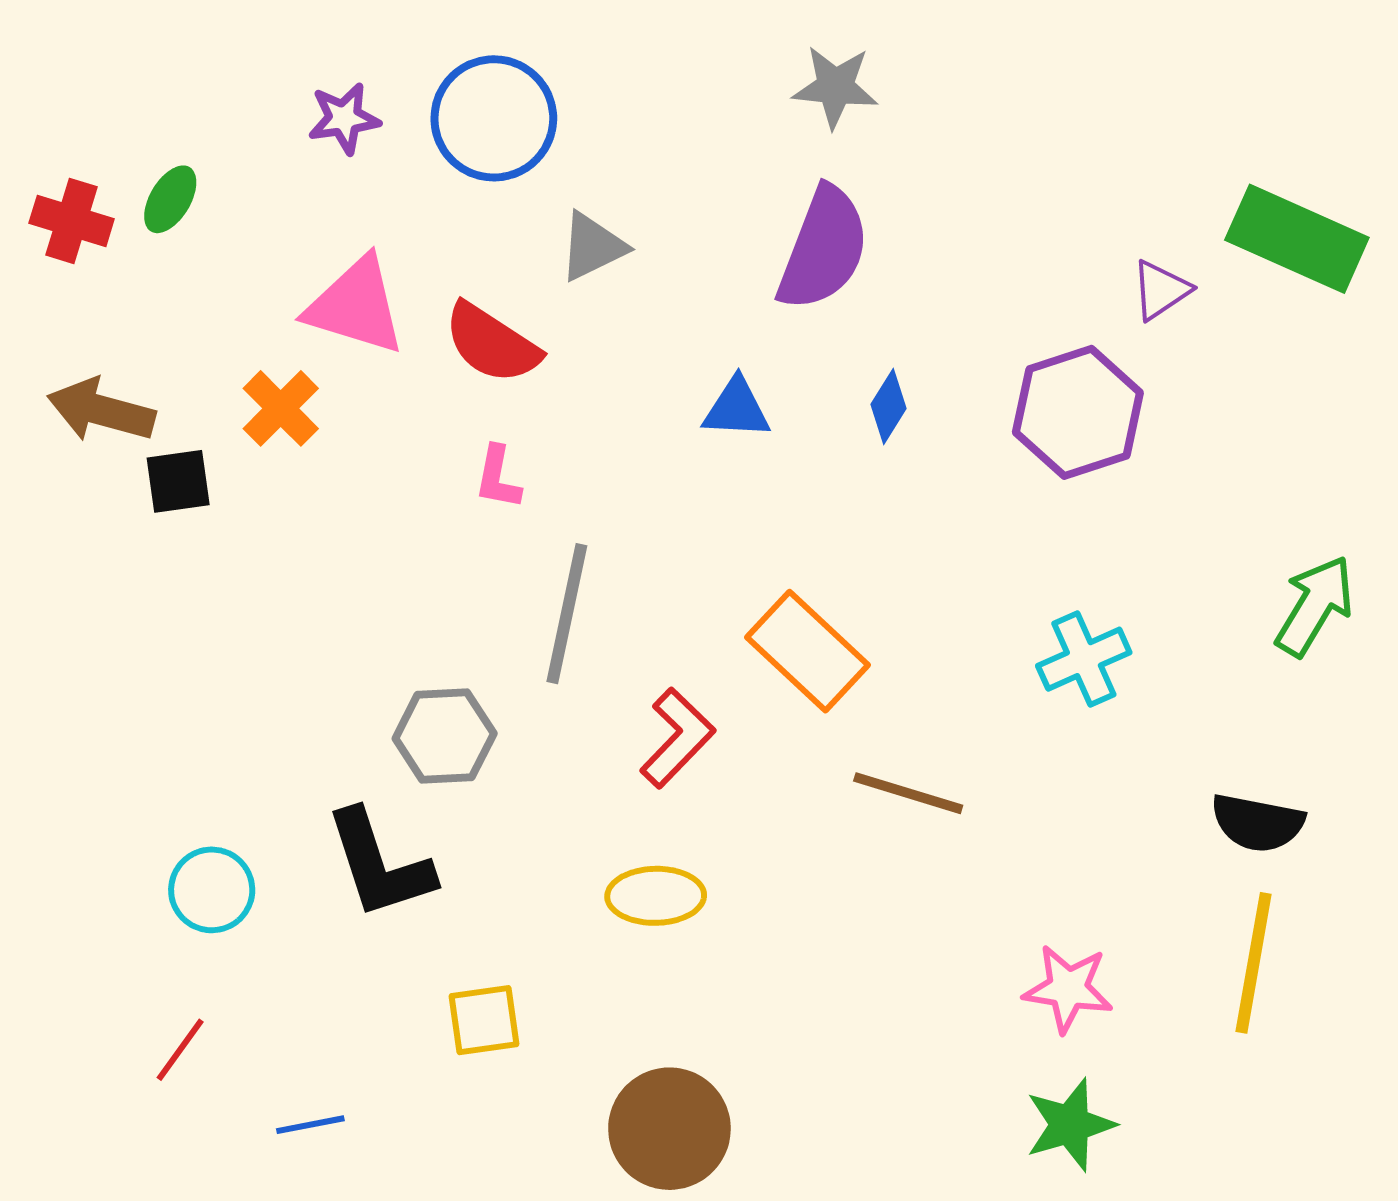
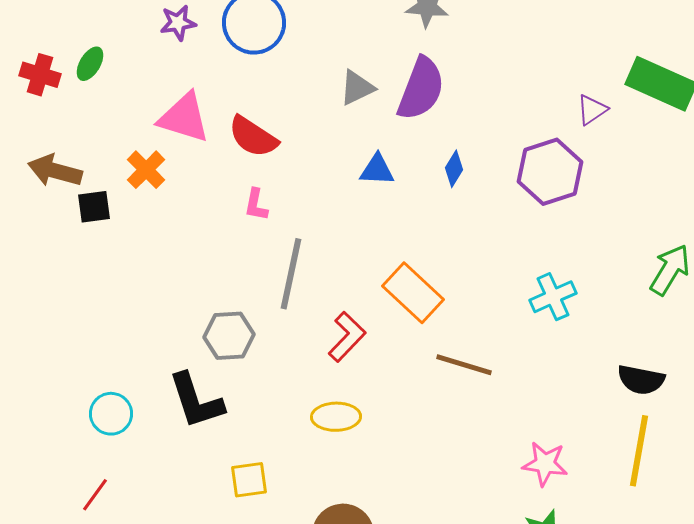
gray triangle: (593, 247) -> (357, 88), moved

